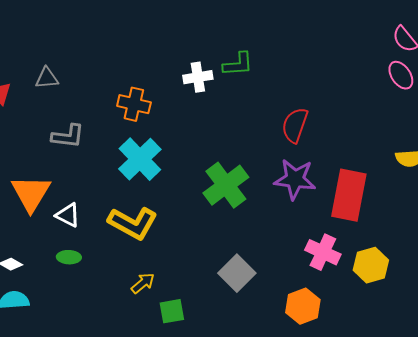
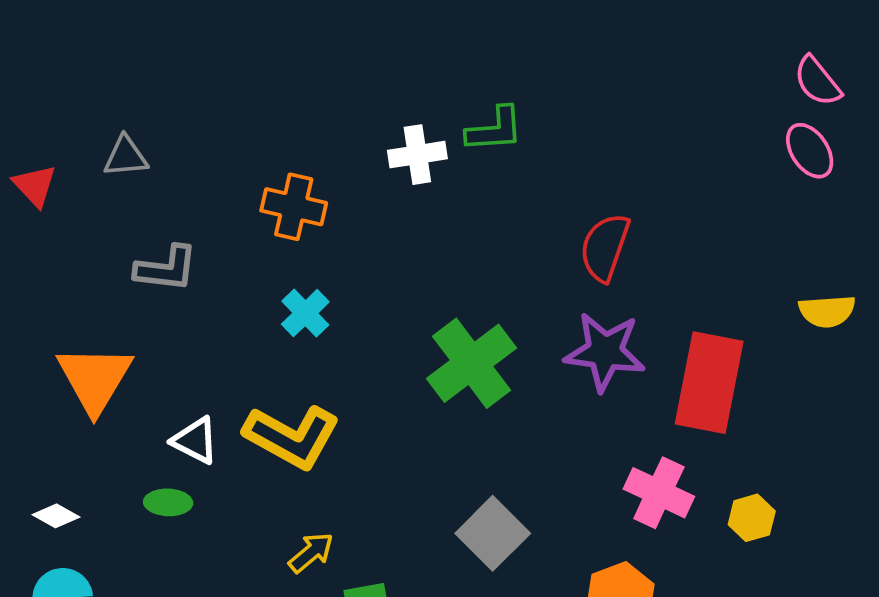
cyan cross: (140, 159) -> (305, 313), size x0.6
white triangle: (68, 215) -> (195, 441), moved
yellow hexagon: (371, 265) -> (752, 518), size x0.7

